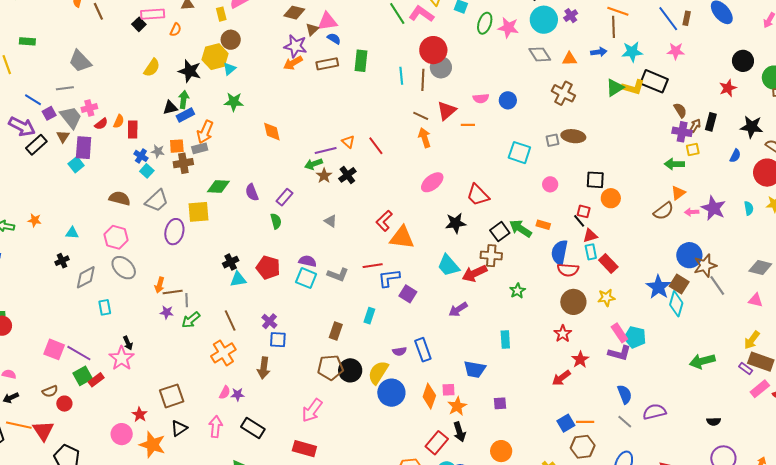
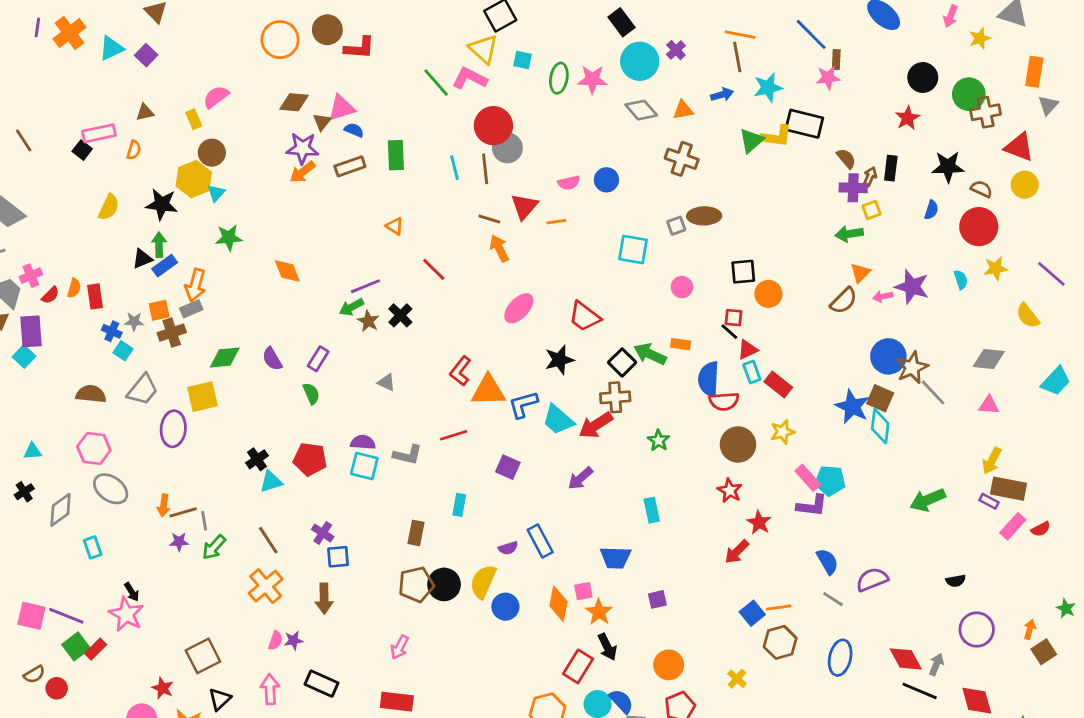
brown rectangle: (687, 18) -> (836, 60), moved
orange triangle: (348, 142) -> (395, 226), moved
blue L-shape: (389, 278) -> (523, 404), moved
blue circle: (391, 393) -> (505, 607), size x0.7
pink arrow: (312, 410) -> (400, 647), size x0.7

